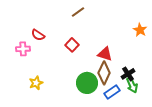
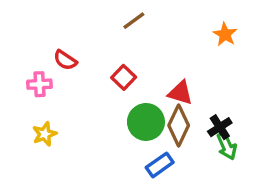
orange star: (140, 30) -> (225, 34), moved
yellow star: (36, 83) -> (45, 134), moved
green circle: (87, 83) -> (146, 122), moved
blue rectangle: (112, 92) -> (160, 165), moved

